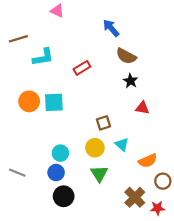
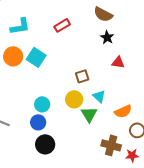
cyan L-shape: (43, 57) -> (20, 26), moved
cyan square: (54, 102) -> (36, 57), turned 36
green triangle: (99, 174) -> (89, 114), moved
brown cross: (135, 197) -> (111, 145), turned -30

